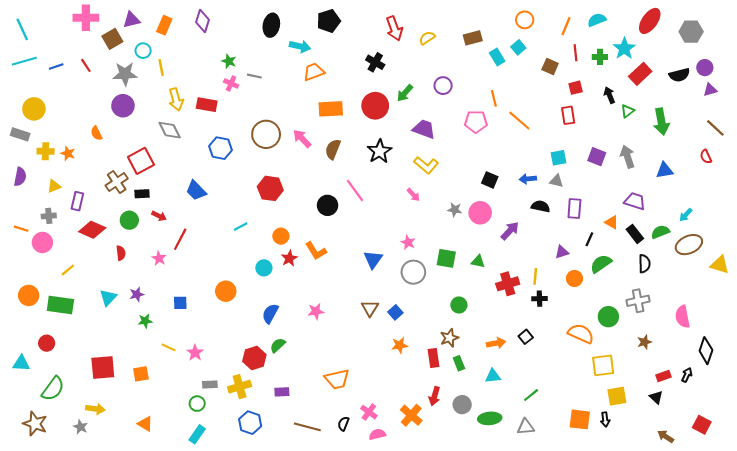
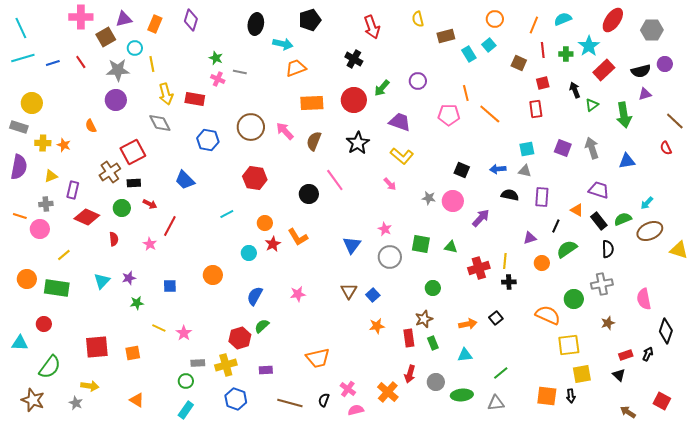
yellow semicircle: (427, 38) -> (418, 19), moved, turned -70
purple triangle: (710, 90) -> (645, 94), moved
purple semicircle: (20, 177) -> (19, 167), size x1.4

